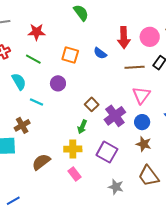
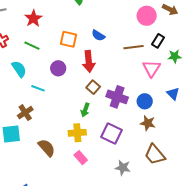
red star: (37, 32) -> (33, 18), turned -30
red arrow: (124, 38) -> (89, 61), moved
pink triangle: (141, 95) -> (152, 69), moved
purple cross: (115, 116) -> (117, 97), turned -30
brown semicircle: (41, 162) -> (47, 148), turned 90

